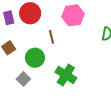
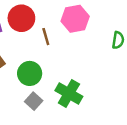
brown line: (51, 37) -> (46, 37), moved
gray square: (23, 79) -> (34, 101), moved

